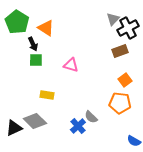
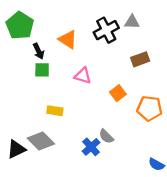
gray triangle: (113, 19) -> (132, 22), turned 48
orange triangle: (46, 28) -> (68, 39), moved
black cross: (128, 28) -> (106, 30), moved
orange square: (125, 80) -> (118, 93), moved
orange pentagon: (120, 103) -> (149, 108), moved

